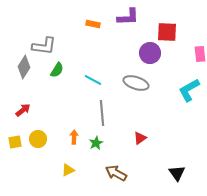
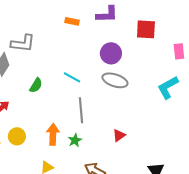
purple circle: (150, 53) -> (111, 53), moved
green semicircle: (57, 70) -> (36, 85), moved
orange arrow: (74, 137) -> (53, 134), size x1.5

